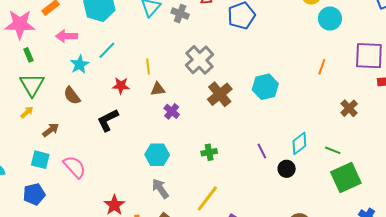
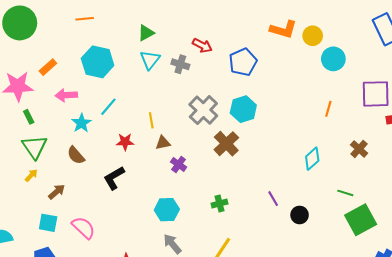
cyan hexagon: (265, 87) -> (243, 109), moved
cyan diamond: (299, 143) -> (312, 159), moved

